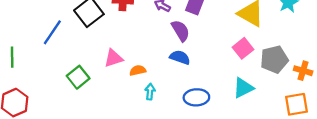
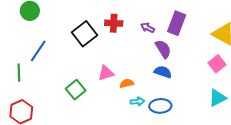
blue line: (52, 32) -> (38, 51), moved
cyan arrow: (150, 92) -> (137, 102), turned 80
blue ellipse: (196, 97) -> (160, 106), moved

